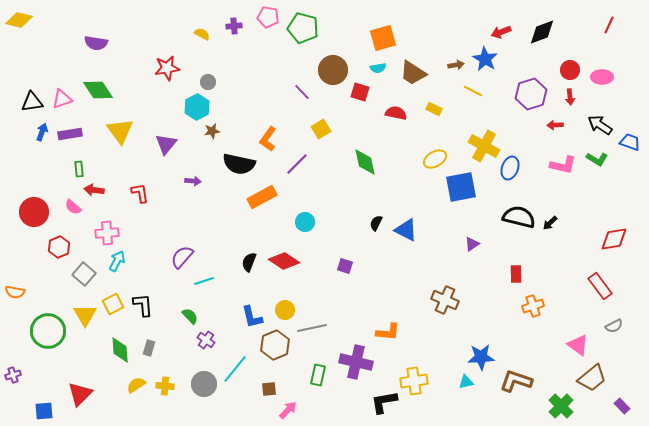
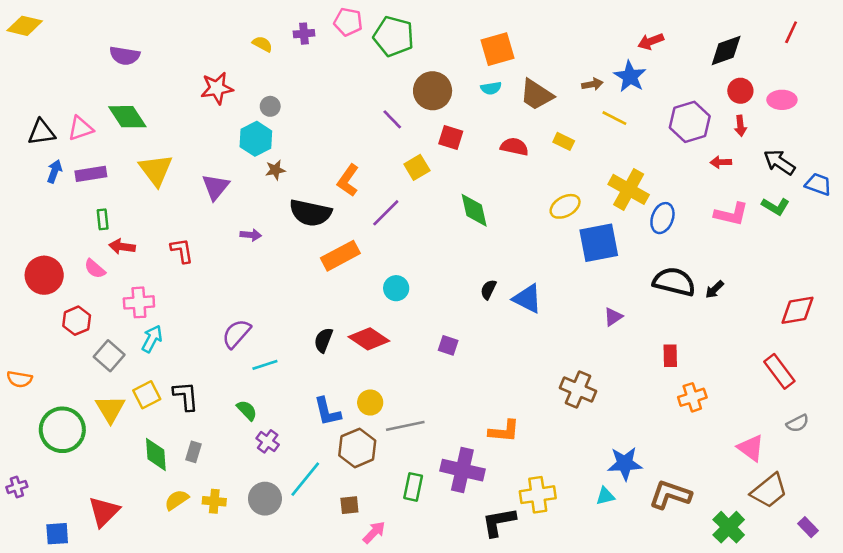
black diamond: (542, 32) -> (726, 50), moved
red square: (360, 92) -> (451, 138), moved

